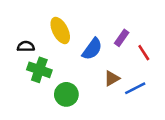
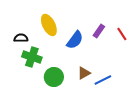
red line: (144, 53) -> (122, 34), moved
brown triangle: (112, 78) -> (84, 73), moved
blue line: (135, 88) -> (103, 80), moved

